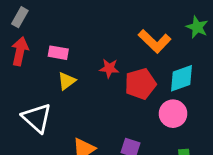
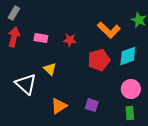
red star: (109, 68) -> (70, 40), moved
yellow triangle: (67, 81) -> (50, 69), moved, turned -40
pink circle: (173, 114) -> (131, 89), moved

